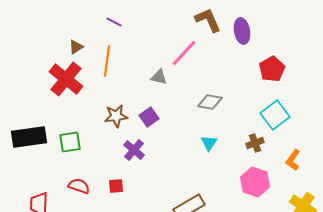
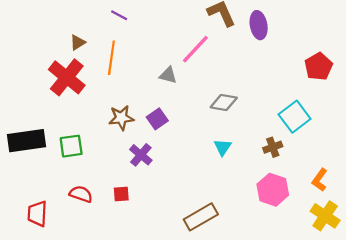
red pentagon: (272, 69) -> (319, 67), moved
orange L-shape: (293, 160) -> (320, 180), moved

